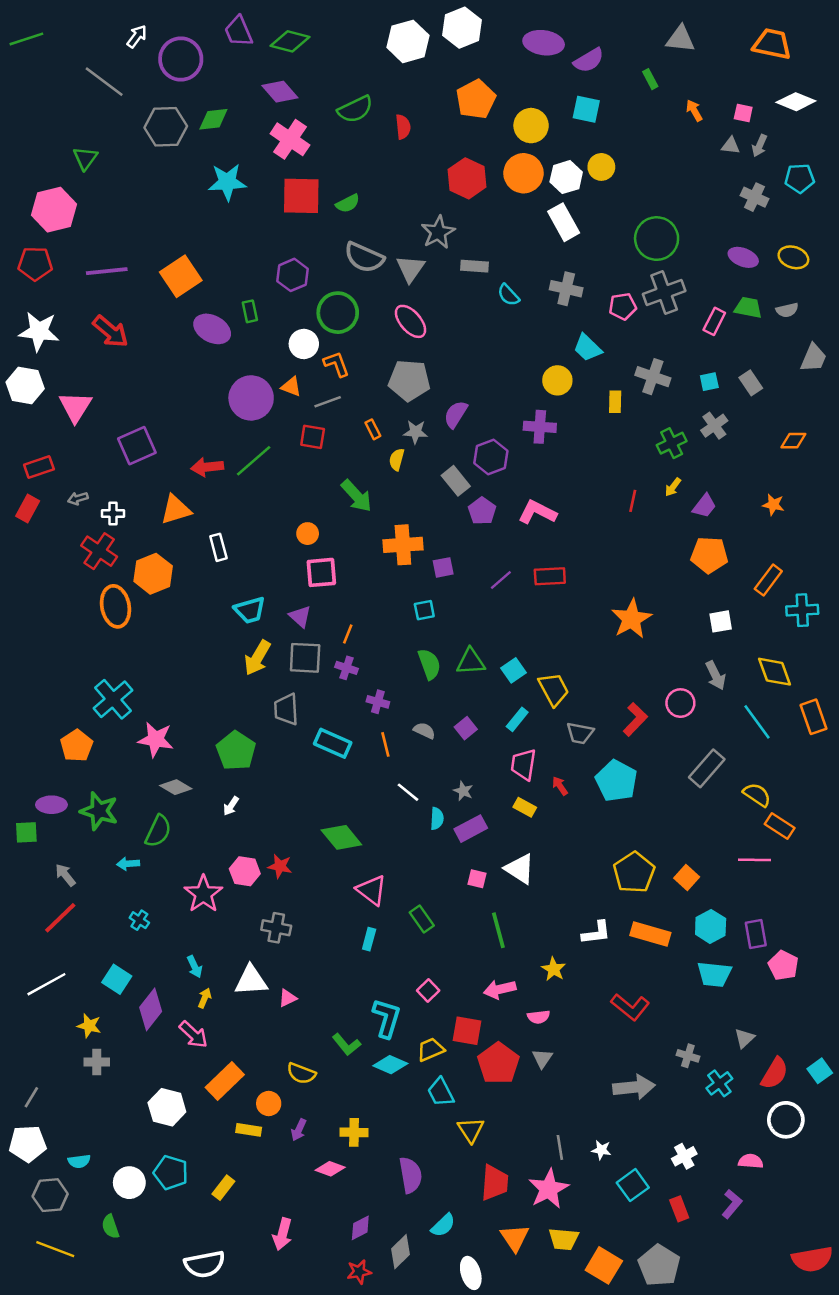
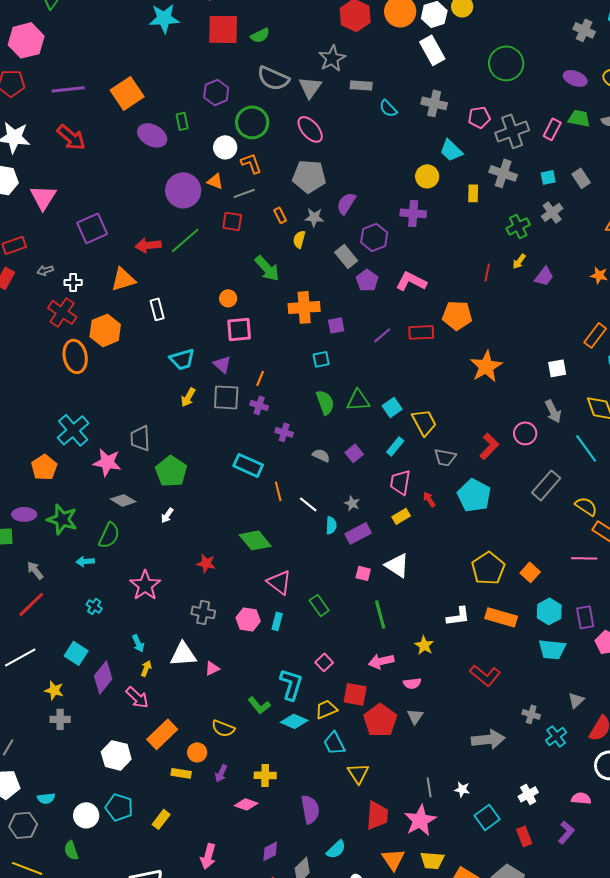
gray cross: (664, 293) -> (512, 131), moved
orange pentagon: (709, 555) -> (457, 315), moved
yellow arrow: (257, 658) -> (188, 397), size x0.7
gray trapezoid: (286, 709) -> (140, 438), moved
orange line: (385, 744) -> (278, 491), moved
yellow rectangle: (525, 807) -> (401, 516), turned -60
pink hexagon: (245, 871) -> (248, 619), moved

